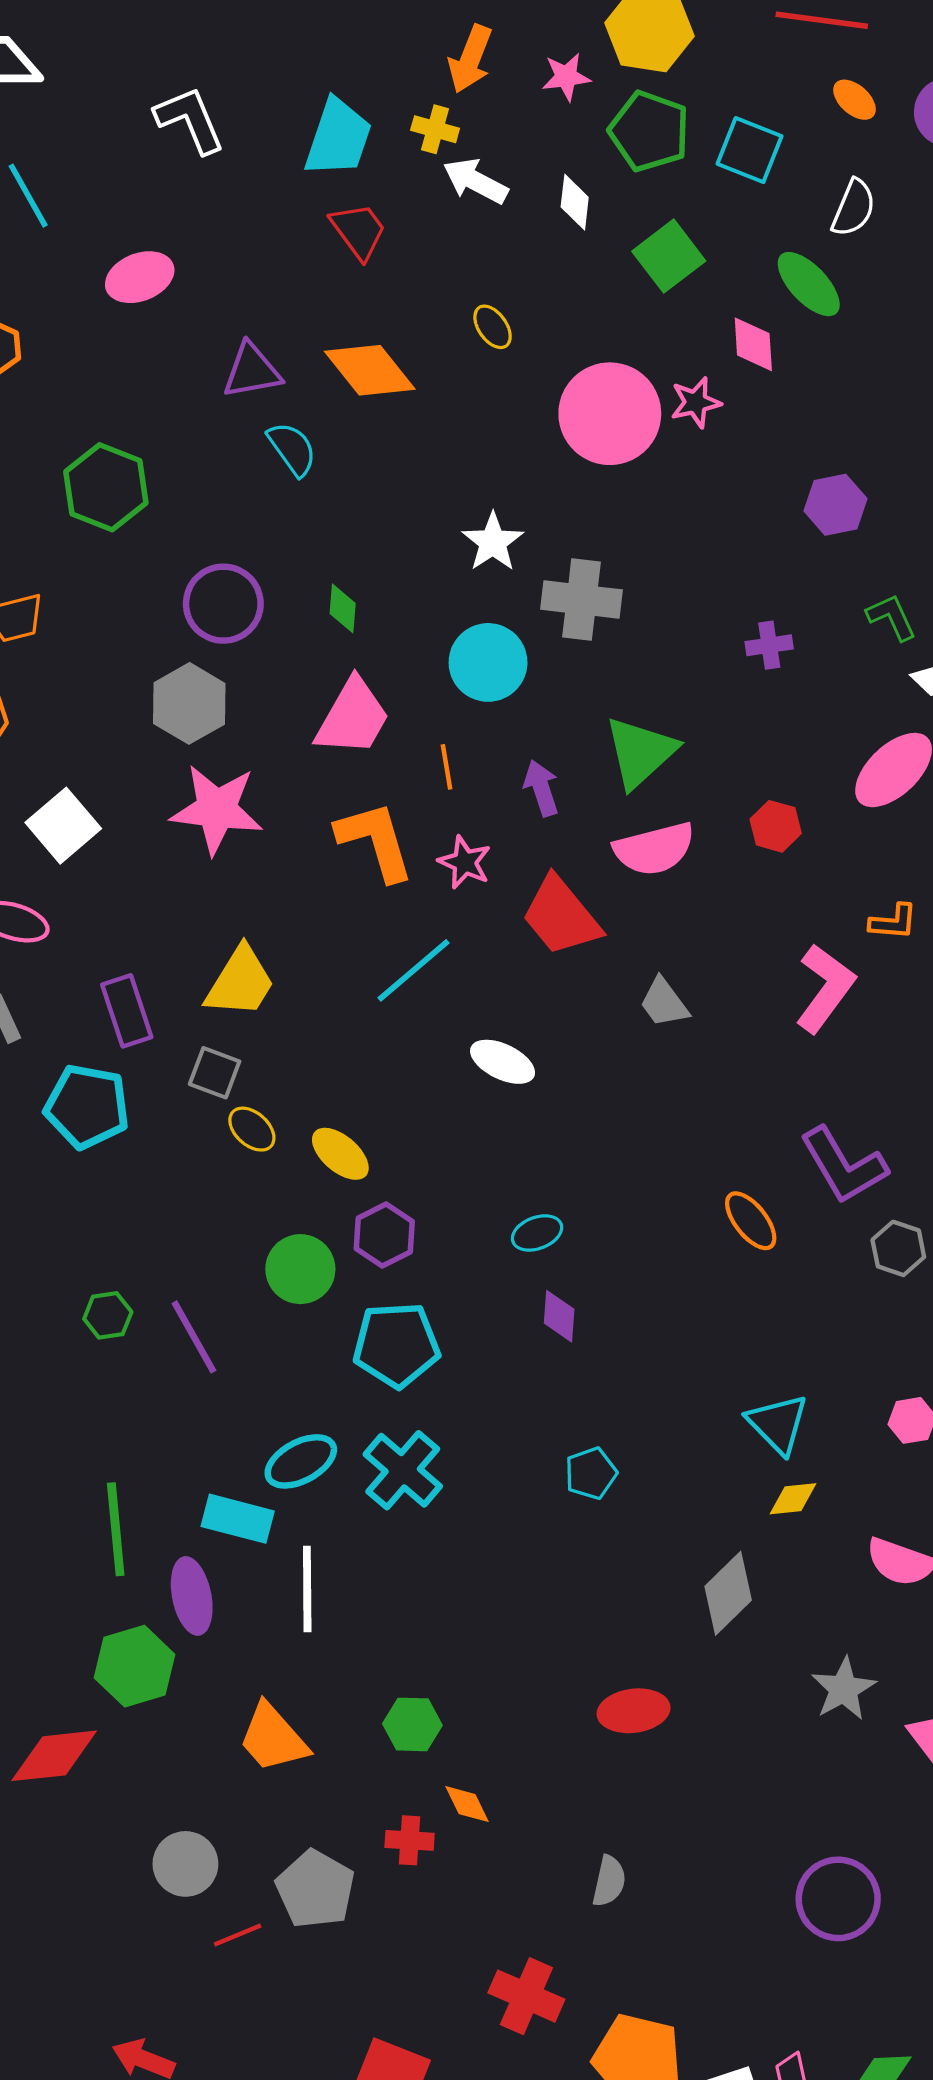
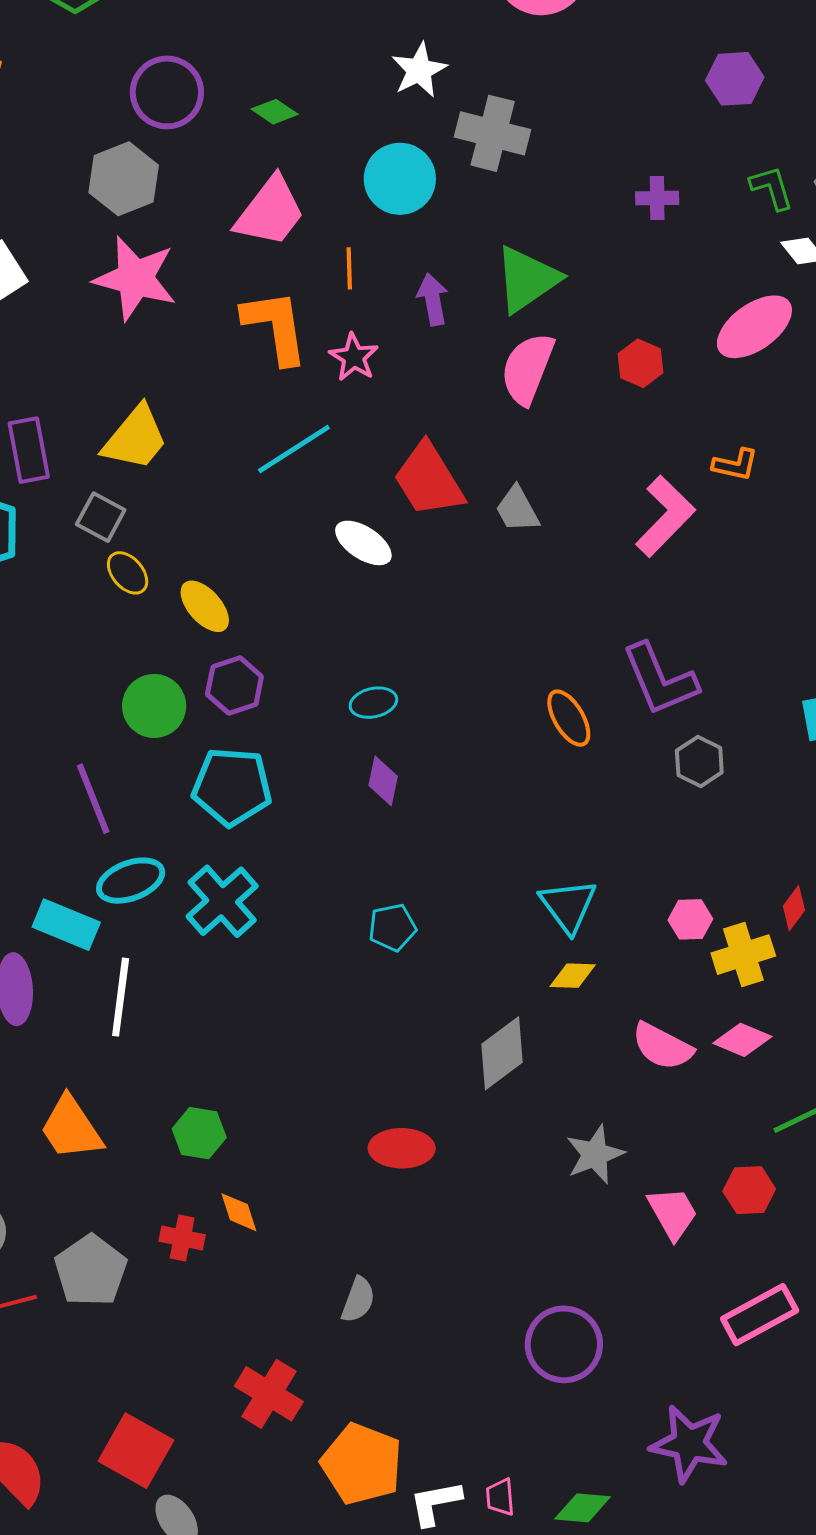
green diamond: (343, 608) -> (275, 112), turned -69
pink semicircle: (654, 849) -> (528, 369), turned 118
red trapezoid: (561, 916) -> (429, 480), moved
purple line: (194, 1337) -> (93, 799), moved

